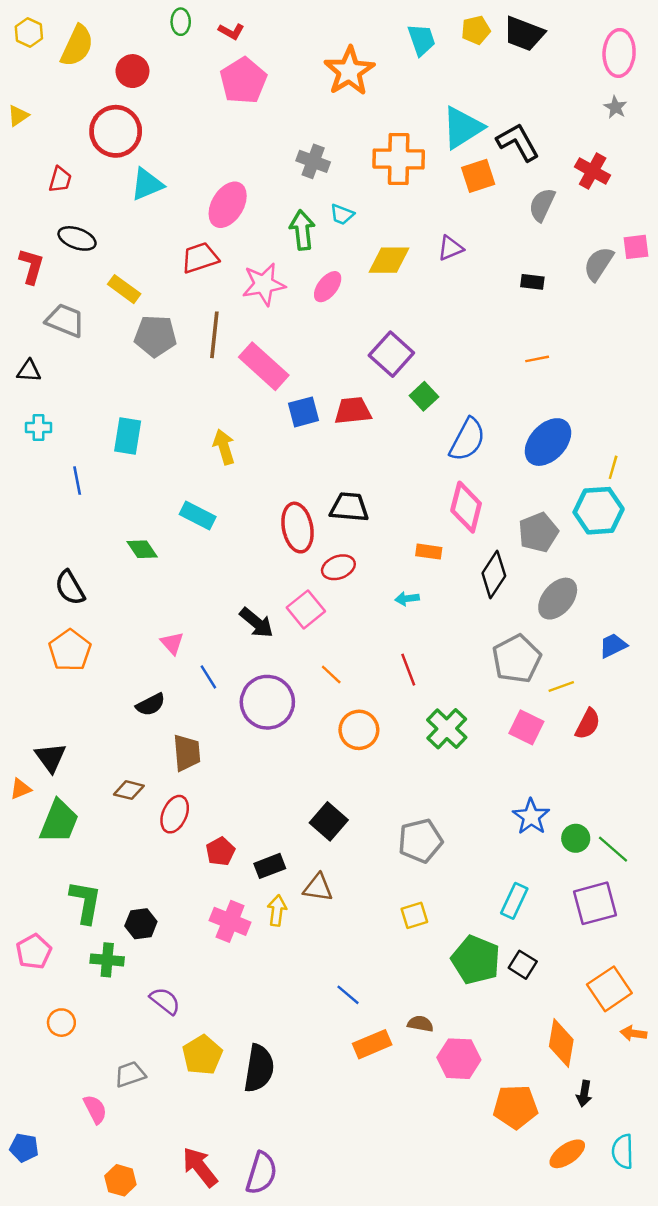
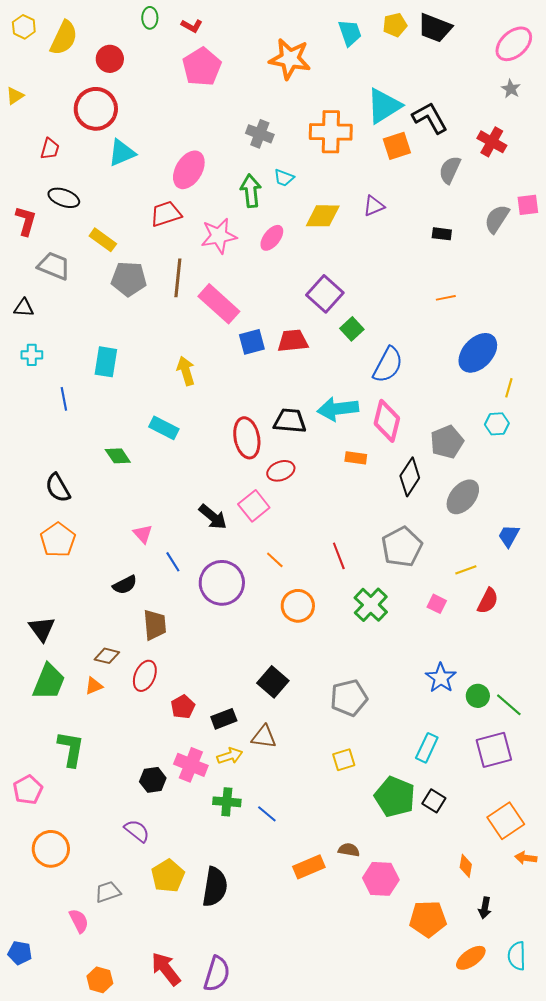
pink ellipse: (619, 53) -> (514, 44), turned 45
orange star: (349, 71) -> (290, 59), turned -30
blue ellipse: (548, 442) -> (478, 353), moved
cyan hexagon: (599, 511) -> (497, 424), size x0.6
cyan arrow: (407, 599) -> (338, 409), moved, size x2.0
blue trapezoid: (613, 646) -> (509, 536), turned -35
gray pentagon: (517, 659) -> (402, 547), moved
pink square: (526, 727) -> (437, 604), size x0.7
orange triangle: (20, 789) -> (94, 686), moved
yellow arrow: (277, 911) -> (230, 756), turned 65
black hexagon: (141, 924) -> (153, 780), moved
green cross: (107, 960) -> (227, 802), moved
blue line: (348, 995) -> (267, 814), moved
orange circle: (61, 1023) -> (51, 849), size x1.6
orange diamond: (561, 1043) -> (466, 866), size x0.6

